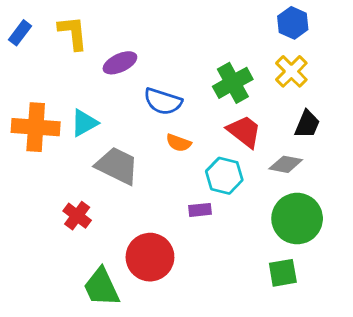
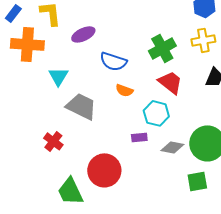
yellow cross: (291, 71) -> (203, 40), turned 35
cyan triangle: (84, 123) -> (58, 76), turned -30
orange cross: (36, 127) -> (27, 44), moved
gray diamond: (286, 164) -> (172, 147), moved

